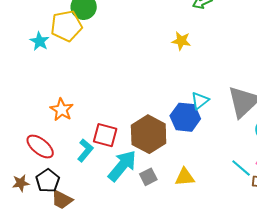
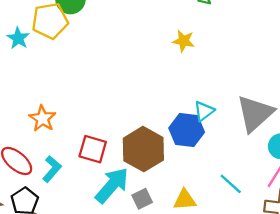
cyan L-shape: (85, 150) -> (52, 169), moved
cyan line: (241, 168) -> (231, 184), moved

